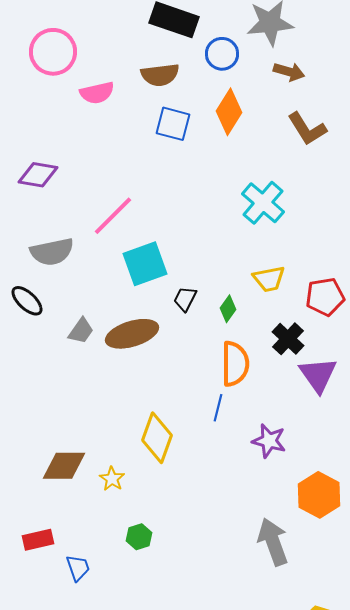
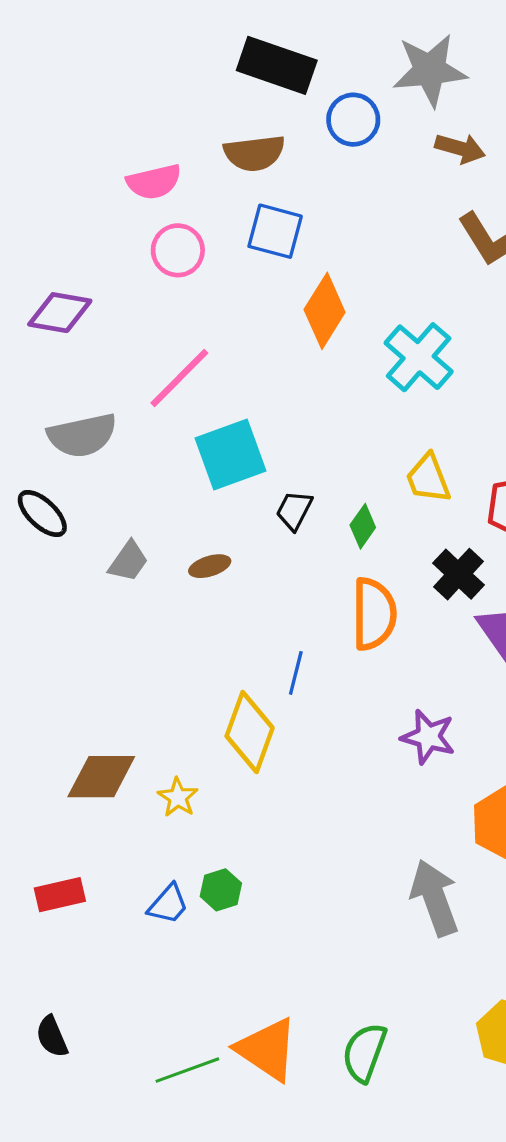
pink circle: (53, 52) -> (178, 250), moved, size x0.7
orange diamond: (229, 112) -> (325, 311), moved
yellow trapezoid: (269, 279) -> (428, 478), turned 80
brown ellipse: (132, 334) -> (210, 566), size x0.5
blue line: (218, 408) -> (296, 673), moved
blue trapezoid: (78, 568) -> (168, 904), moved, turned 60

